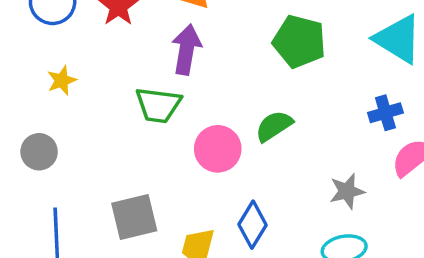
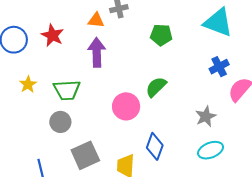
green pentagon: (299, 41) -> (161, 35), size x0.7
green trapezoid: (158, 105) -> (67, 90), moved
gray circle: (39, 152) -> (60, 122), moved

